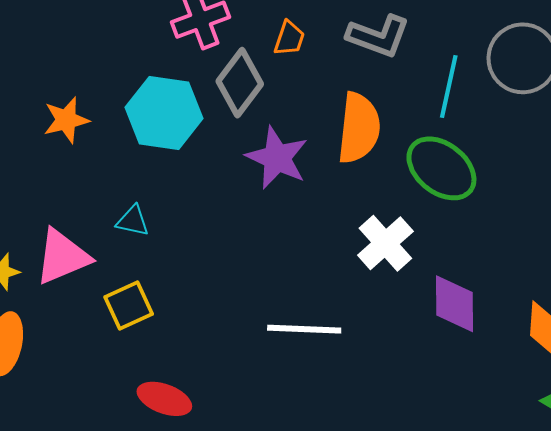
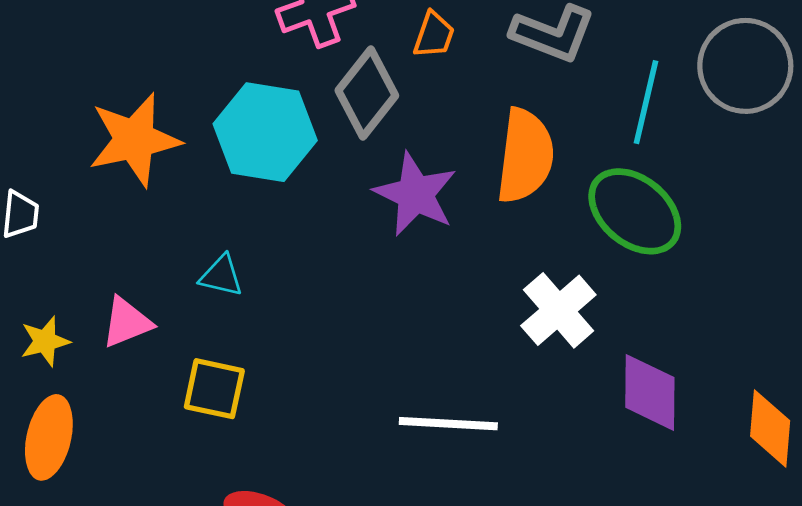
orange star: (66, 120) -> (134, 140), size x1.5
pink triangle: (62, 257) -> (127, 322), size x0.7
yellow square: (129, 305) -> (214, 389), turned 36

